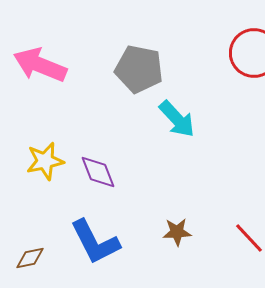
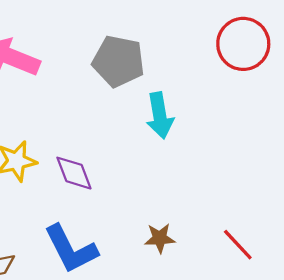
cyan arrow: (177, 119) -> (160, 116), turned 33

